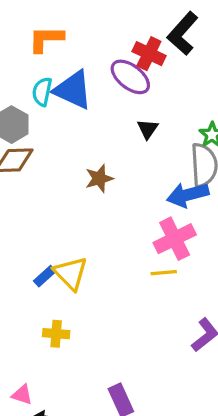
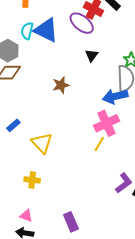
yellow line: (164, 273) -> (99, 144), turned -56
blue rectangle: (45, 276) -> (13, 125), moved
pink triangle: (22, 395) -> (26, 216), moved

